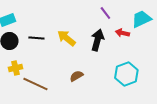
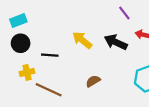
black line: (36, 38) -> (50, 55), moved
black arrow: (97, 40) -> (116, 42), turned -80

